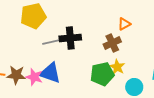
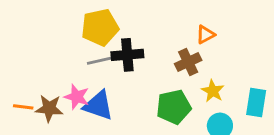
yellow pentagon: (33, 16) -> (100, 27), moved
yellow star: (117, 67) -> (213, 91), moved
pink star: (34, 77) -> (77, 97), moved

